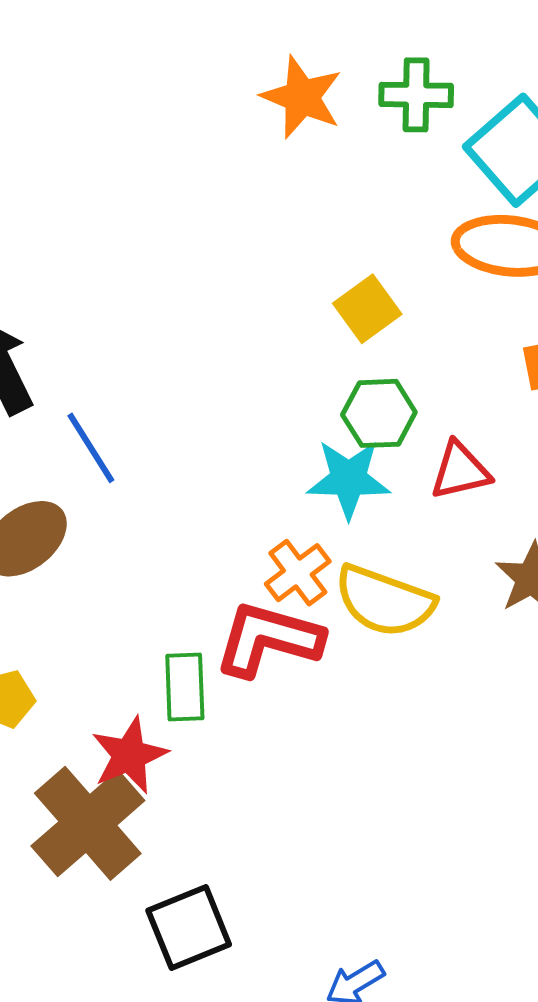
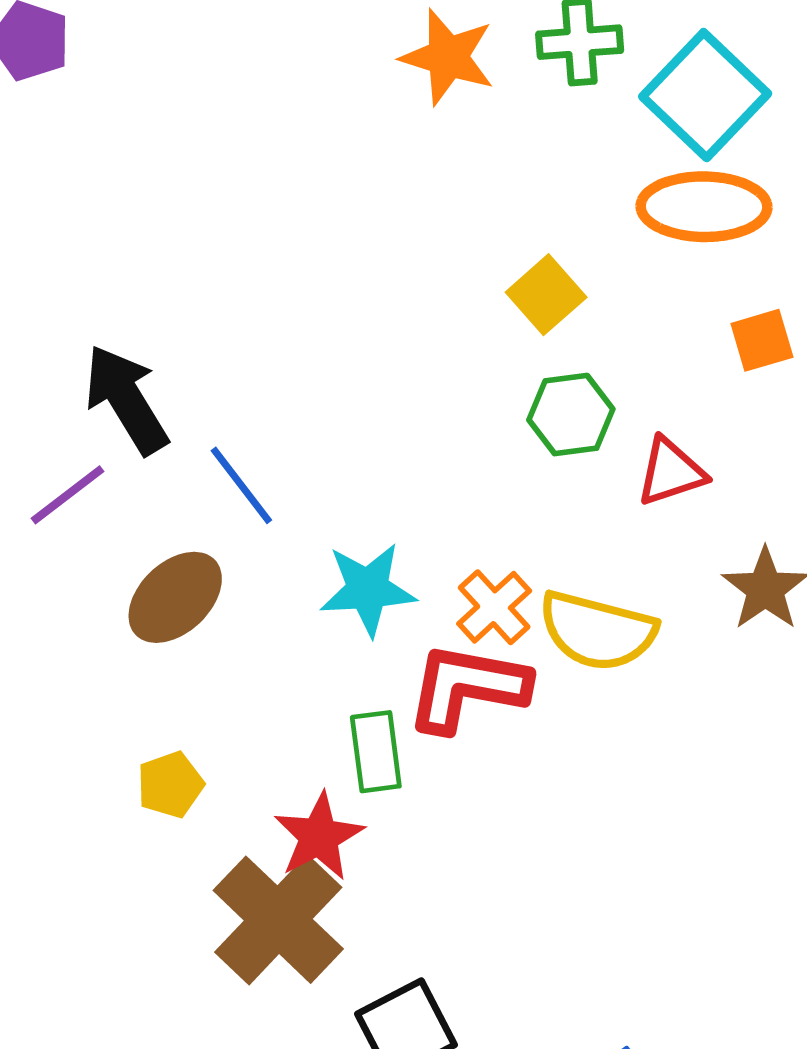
cyan star: (349, 479) -> (368, 589), moved

